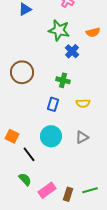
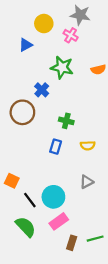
blue cross: (72, 51) -> (42, 90), moved
cyan circle: (51, 136) -> (53, 197), moved
green semicircle: (25, 179) -> (26, 227), size x1.5
pink rectangle: (47, 190) -> (59, 221), moved

